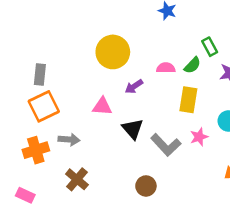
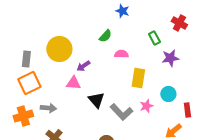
yellow circle: (113, 52) -> (59, 49), moved
green semicircle: (192, 65) -> (105, 36), moved
purple arrow: (134, 86) -> (83, 66), moved

